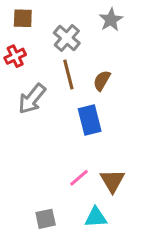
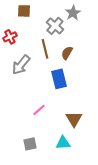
brown square: (23, 18) -> (24, 11), moved
gray cross: (67, 38) -> (55, 26), moved
pink line: (79, 178) -> (39, 110), moved

